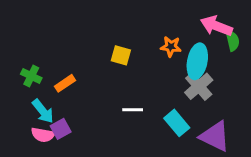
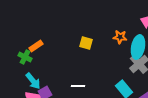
orange rectangle: (65, 83) -> (36, 46), moved
white line: (133, 110) -> (78, 86), moved

